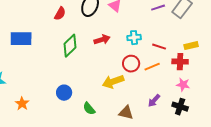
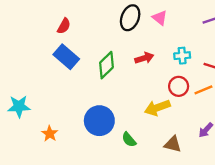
red semicircle: (60, 14) -> (64, 26), moved
blue rectangle: (21, 39) -> (66, 57), moved, turned 40
blue circle: (64, 93) -> (99, 121), size x1.6

